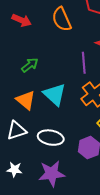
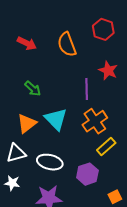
green arrow: (30, 65) -> (33, 89), turned 78
orange triangle: (26, 100) -> (27, 123), turned 40
white star: (15, 170) -> (12, 183), moved

